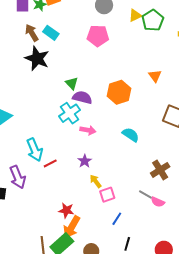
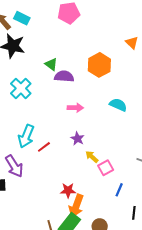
cyan cross: (70, 113) -> (21, 88), moved
cyan arrow: (35, 150) -> (26, 136), turned 55

